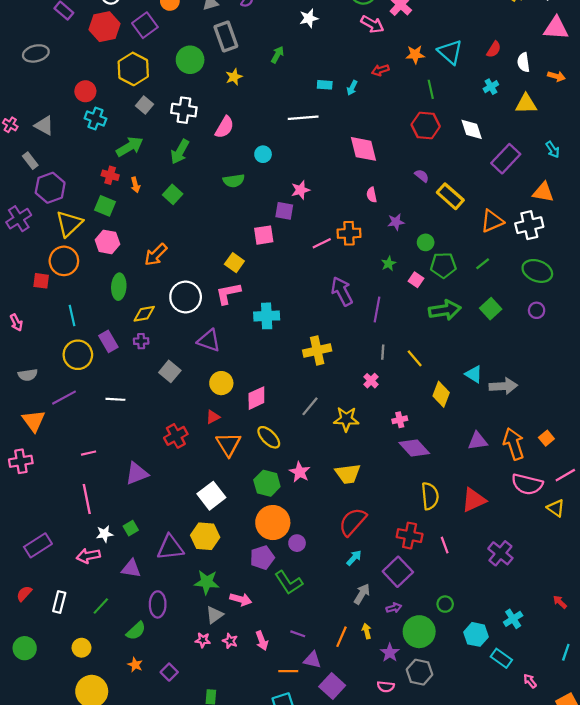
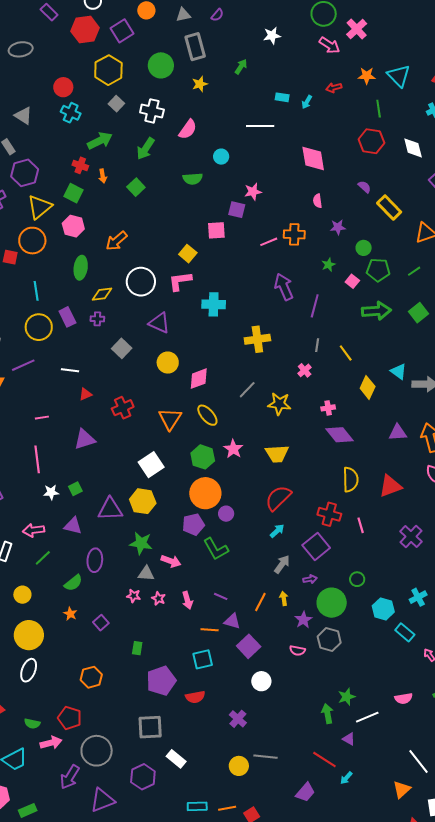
red triangle: (213, 417) -> (86, 394), moved
pink arrow: (88, 556) -> (34, 530), moved
gray triangle: (215, 615) -> (146, 574), turned 36

